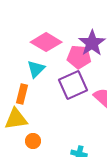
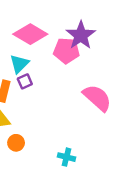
purple square: (73, 85) -> (25, 81), moved, size x0.5

